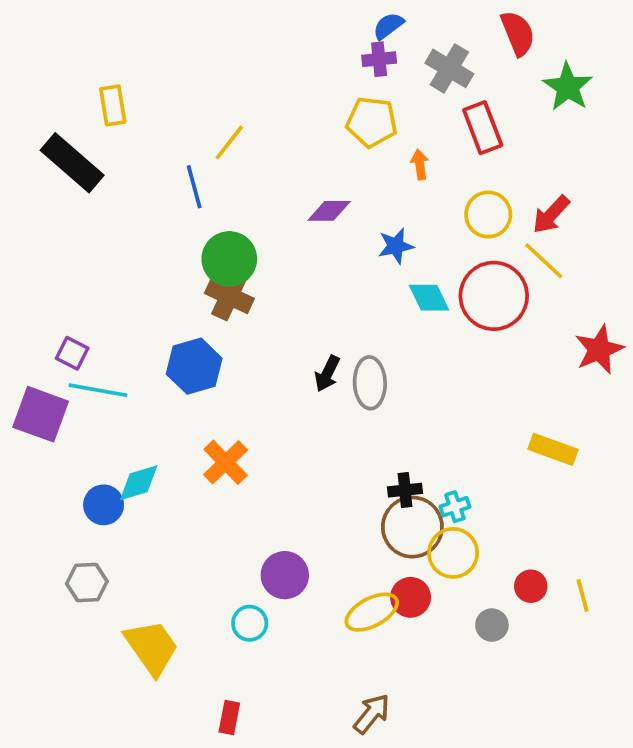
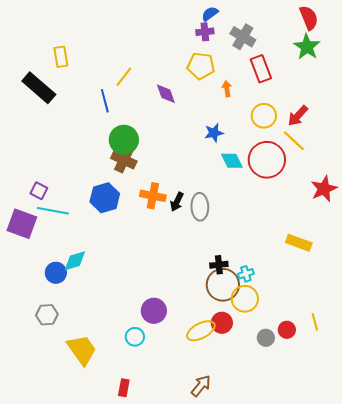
red semicircle: (518, 33) -> (309, 18), moved
purple diamond: (329, 211) -> (166, 94), moved, turned 70
orange cross: (226, 462) -> (153, 196), moved, turned -35
red circle: (531, 586) -> (287, 330), moved

